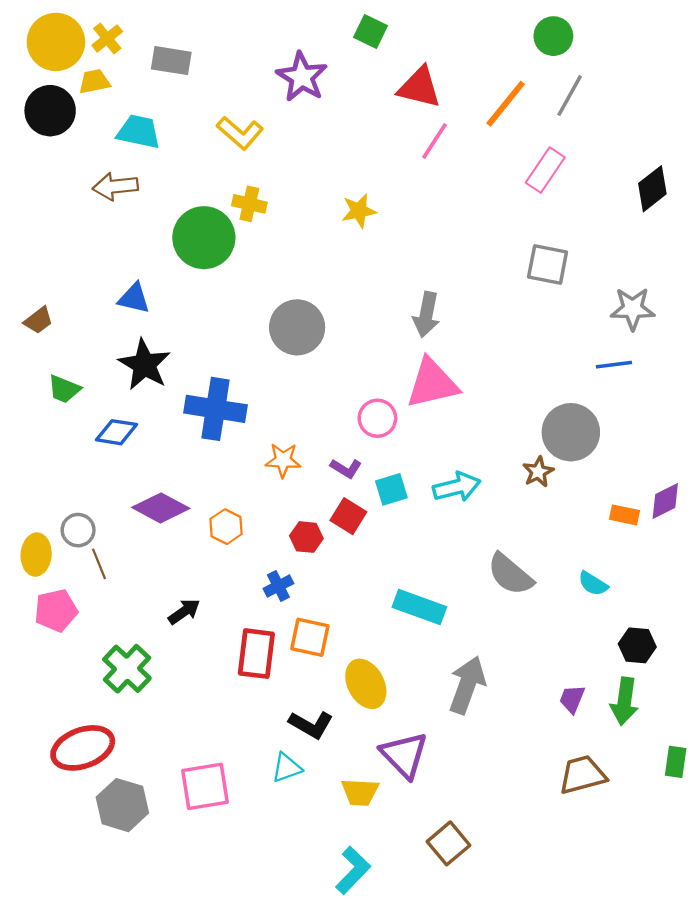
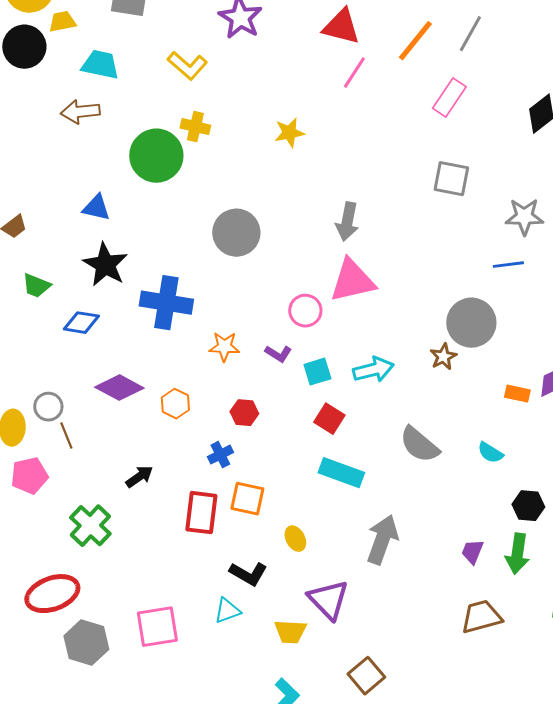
red square: (348, 516) -> (329, 419), moved
yellow ellipse: (366, 684) -> (295, 539), size x0.6

